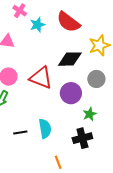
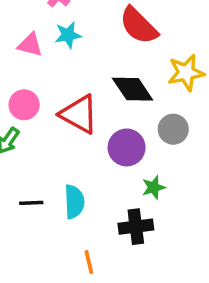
cyan star: (37, 25) -> (68, 35), moved
black diamond: (70, 59) -> (133, 89), turned 50

